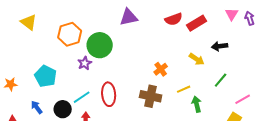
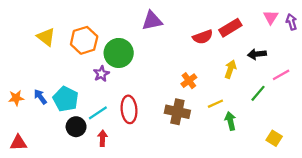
red semicircle: (174, 19) -> (203, 37), moved
yellow triangle: (29, 22) -> (46, 37), moved
yellow arrow: (197, 59) -> (230, 69), turned -105
cyan pentagon: (46, 76) -> (66, 99), moved
pink line: (243, 99) -> (281, 75), moved
blue arrow: (37, 107) -> (40, 97), moved

